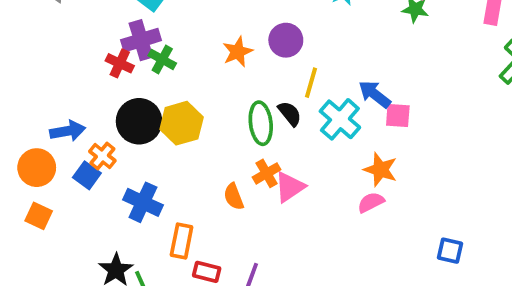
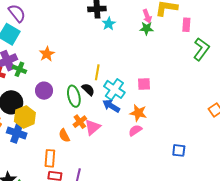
purple circle: (286, 40) -> (44, 91), moved
orange star: (238, 52) -> (47, 54), moved
blue arrow: (375, 94) -> (111, 106), moved
yellow hexagon: (182, 123) -> (25, 117), moved
blue cross: (143, 202) -> (17, 133), moved
orange rectangle: (182, 241) -> (50, 158), moved

